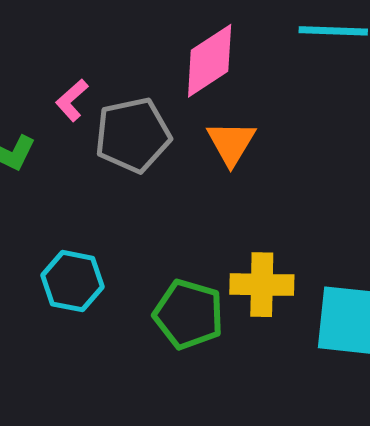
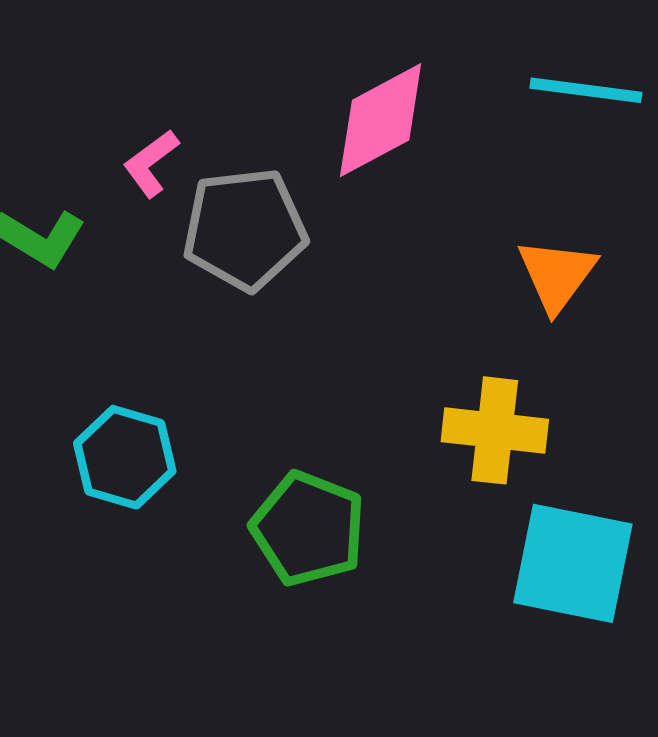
orange triangle: (231, 143) -> (557, 275), moved
yellow cross: (262, 285) -> (495, 430), moved

